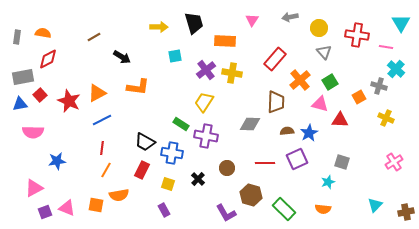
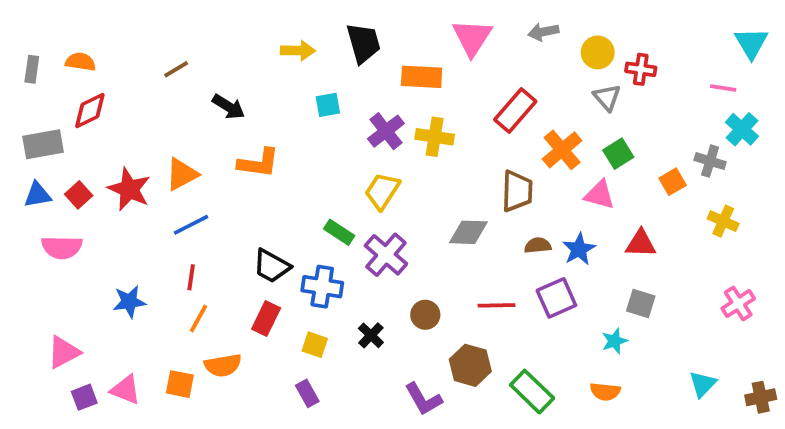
pink triangle: (252, 20) -> (472, 37), size x1.6
red cross: (357, 35) -> (641, 69), moved, size x0.7
red square: (40, 95) -> (79, 195), moved
red triangle: (340, 120) -> (641, 244), moved
purple cross: (206, 136) -> (386, 255), turned 30
blue star: (57, 161) -> (129, 302), moved

